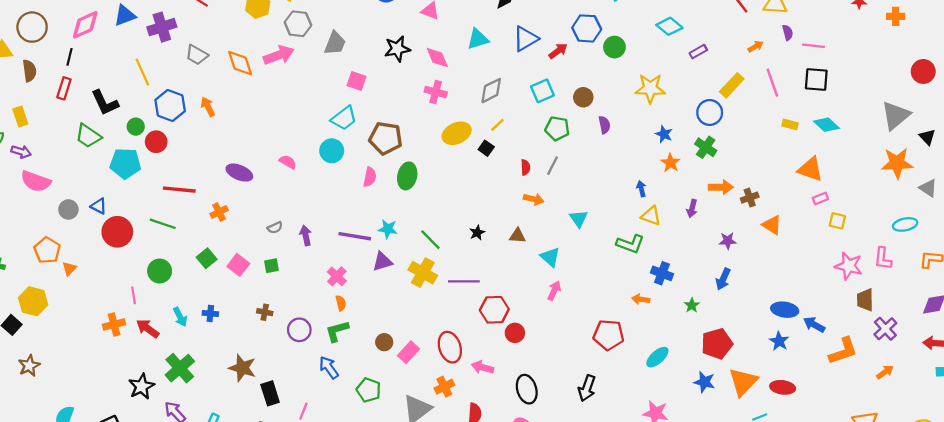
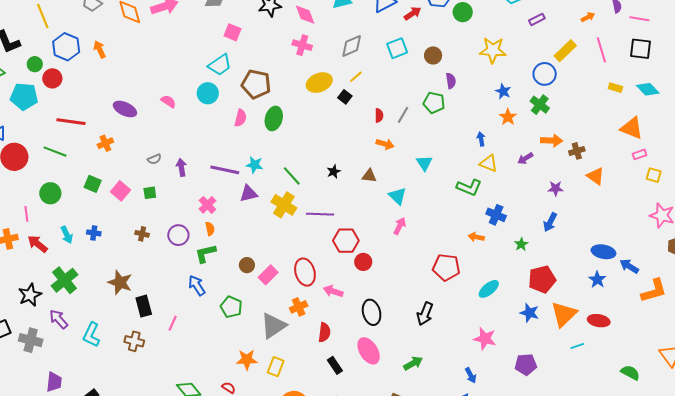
green pentagon: (557, 128) -> (434, 103), moved
purple arrow: (692, 208) -> (525, 158), turned 42
green square: (207, 258) -> (93, 184), turned -30
purple circle: (299, 330) -> (178, 235), moved

